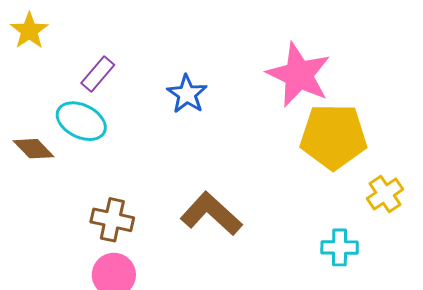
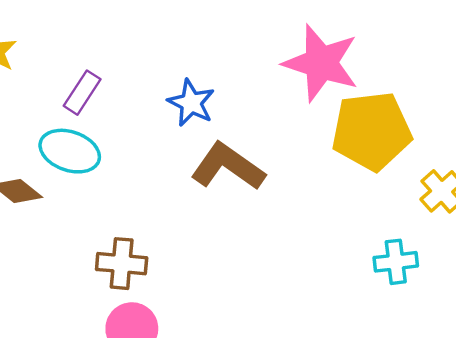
brown L-shape: (211, 214) -> (228, 167), moved

